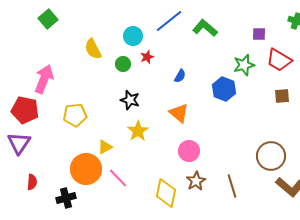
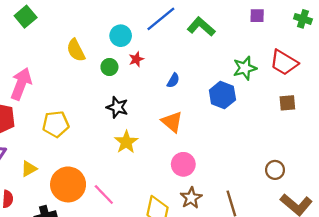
purple square: (259, 34) -> (257, 16), moved
yellow triangle: (105, 147) -> (29, 169), moved
brown circle: (271, 156) -> (275, 170), size x0.6

